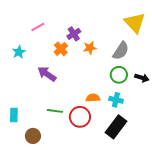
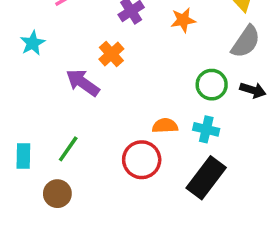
orange star: (90, 48) -> (183, 20), moved
orange cross: (61, 49) -> (111, 54), moved
gray semicircle: (121, 51) -> (246, 42), moved
green line: (55, 111) -> (68, 149), moved, turned -63

